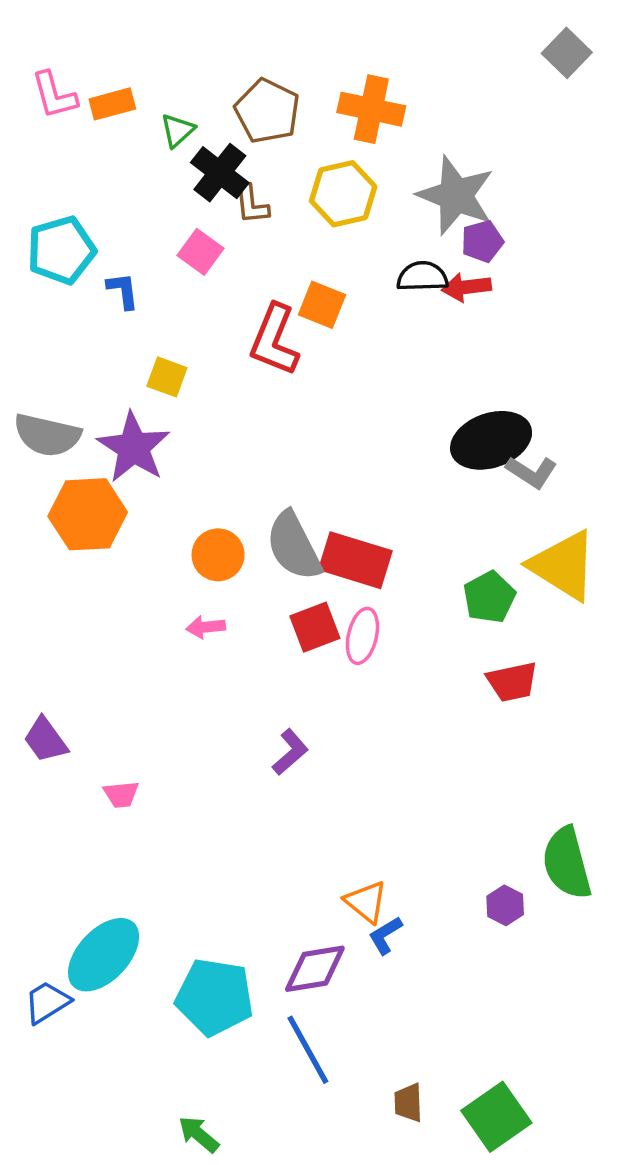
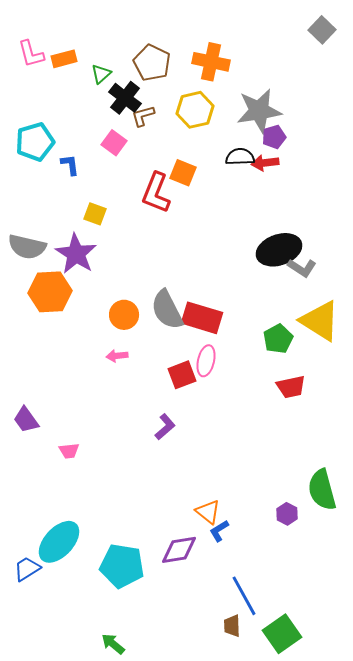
gray star: (456, 196) -> (259, 111), turned -30
brown L-shape: (251, 204) -> (143, 116), turned 80
red square: (315, 627) -> (182, 375), moved
blue line: (308, 1050) -> (244, 596), moved

